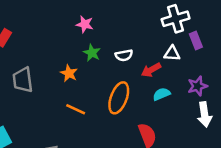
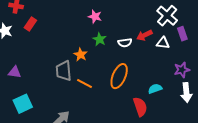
white cross: (176, 19) -> (167, 16), turned -35
red arrow: (151, 70) -> (144, 35), moved
gray trapezoid: (23, 80) -> (64, 71), moved
cyan semicircle: (162, 94) -> (155, 89), moved

